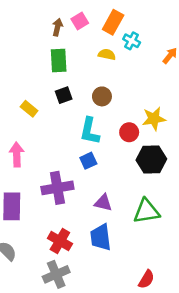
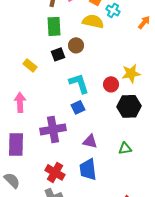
yellow semicircle: (107, 54) -> (93, 21), size x1.5
brown circle: (102, 96) -> (76, 45), moved
cyan L-shape: (90, 131) -> (79, 83), turned 150
green triangle: (146, 211) -> (125, 148), size x0.6

